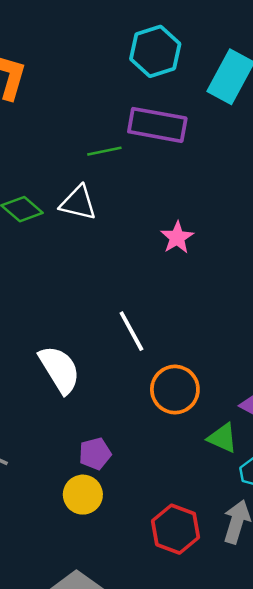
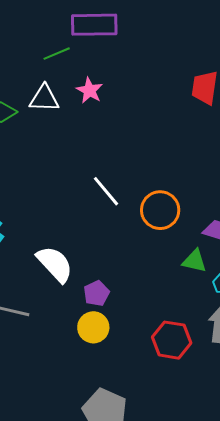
pink star: (177, 238) -> (90, 90), moved
white semicircle: (60, 369) -> (55, 264), moved
orange circle: (175, 390) -> (160, 210), moved

